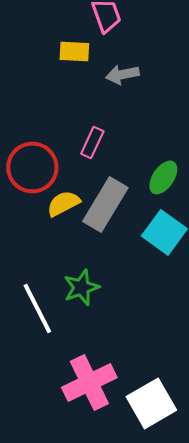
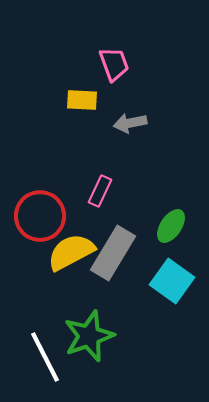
yellow semicircle: (63, 203) -> (71, 252), size x1.4
green star: (81, 287) -> (89, 336), size x1.4

